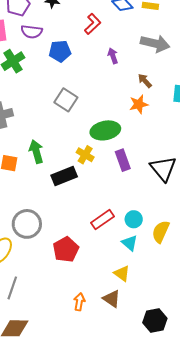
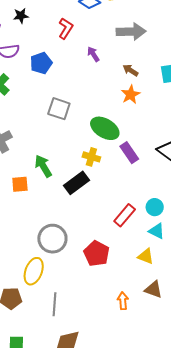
green ellipse: (105, 130) -> (105, 128), turned 56
yellow triangle: (122, 273) -> (146, 256), moved

